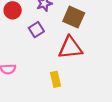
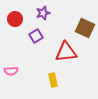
brown square: (74, 17) -> (85, 28), moved

